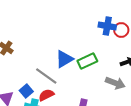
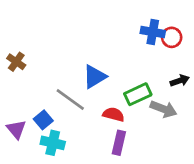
green rectangle: (87, 61) -> (138, 94), moved
red semicircle: (46, 95) -> (114, 114), moved, turned 42

